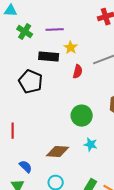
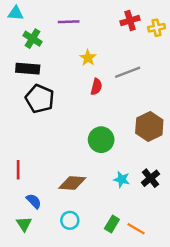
purple line: (55, 30) -> (69, 22), moved
black rectangle: (49, 57) -> (28, 69), moved
red line: (13, 131) -> (18, 170), moved
cyan star: (91, 145) -> (122, 179), moved

